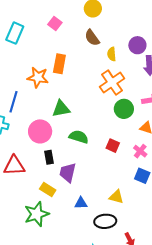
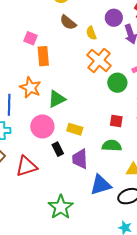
pink square: (55, 23) -> (30, 38), moved
orange star: (38, 77) -> (30, 88), moved, turned 30
green semicircle: (79, 137) -> (112, 146), moved
yellow rectangle: (48, 190) -> (75, 129), moved
blue triangle: (81, 203) -> (101, 185), size x1.6

